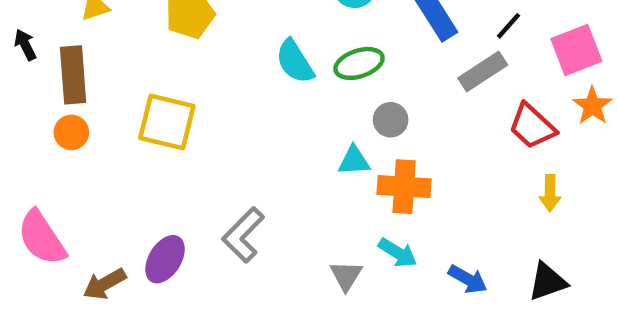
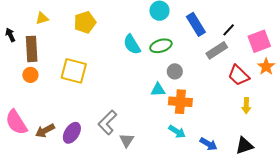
gray triangle: (346, 276) -> (127, 140), moved
brown arrow: (104, 284) -> (45, 131), moved

